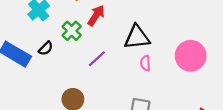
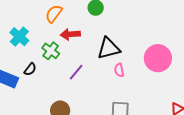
red arrow: (96, 15) -> (70, 34), turned -120

